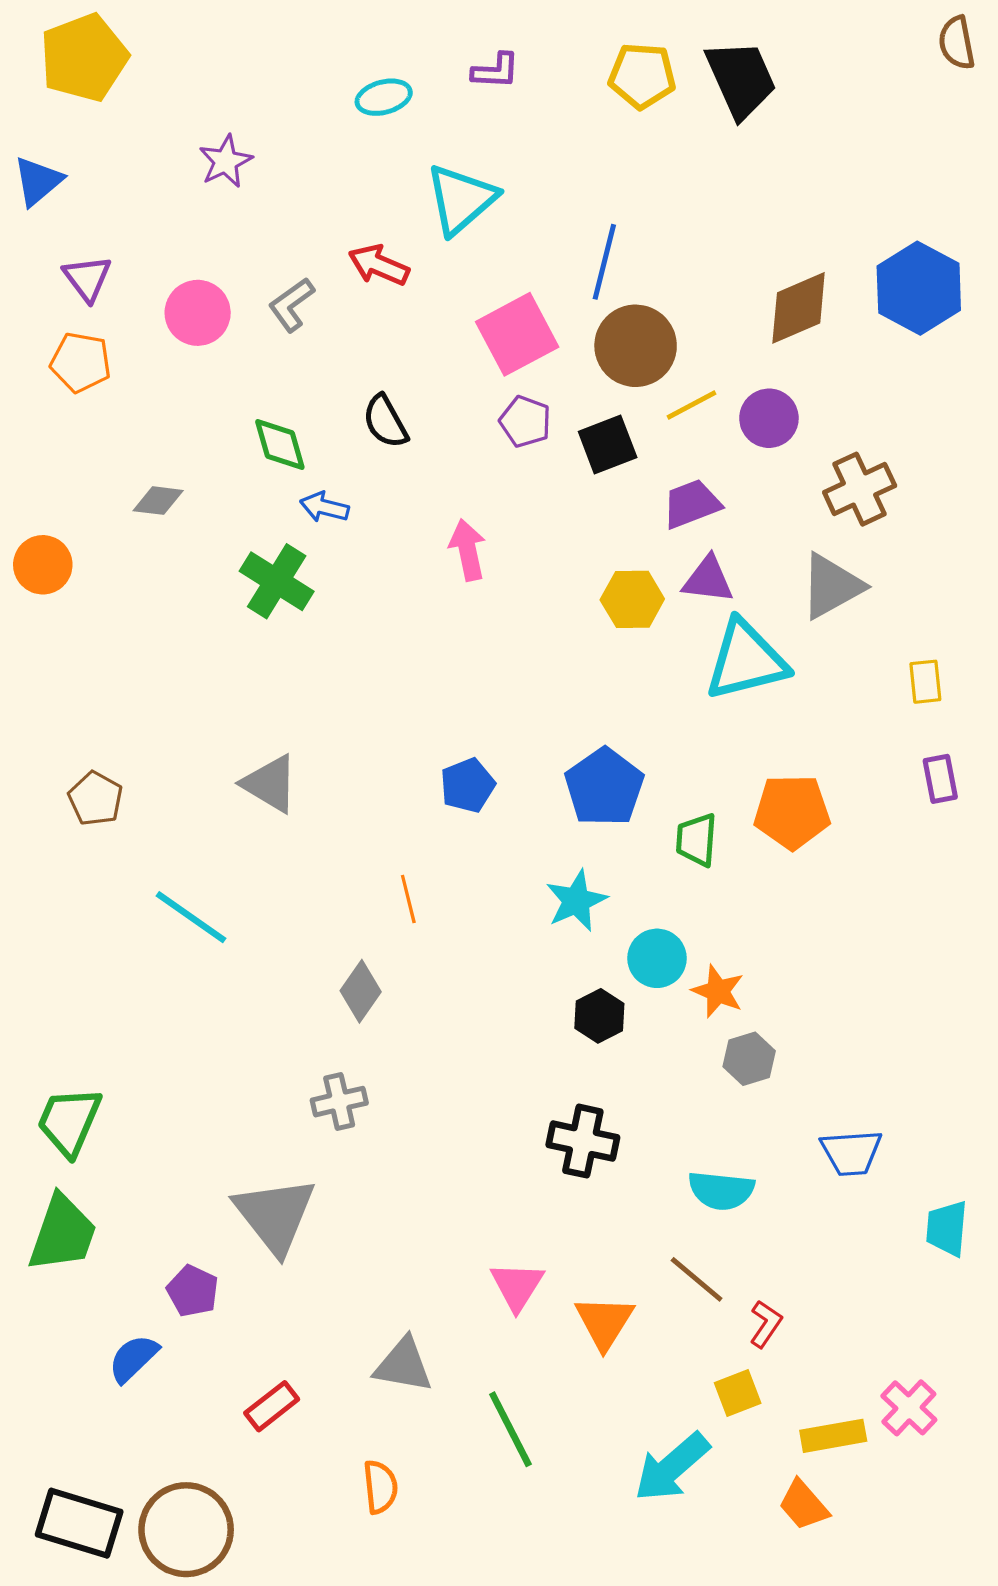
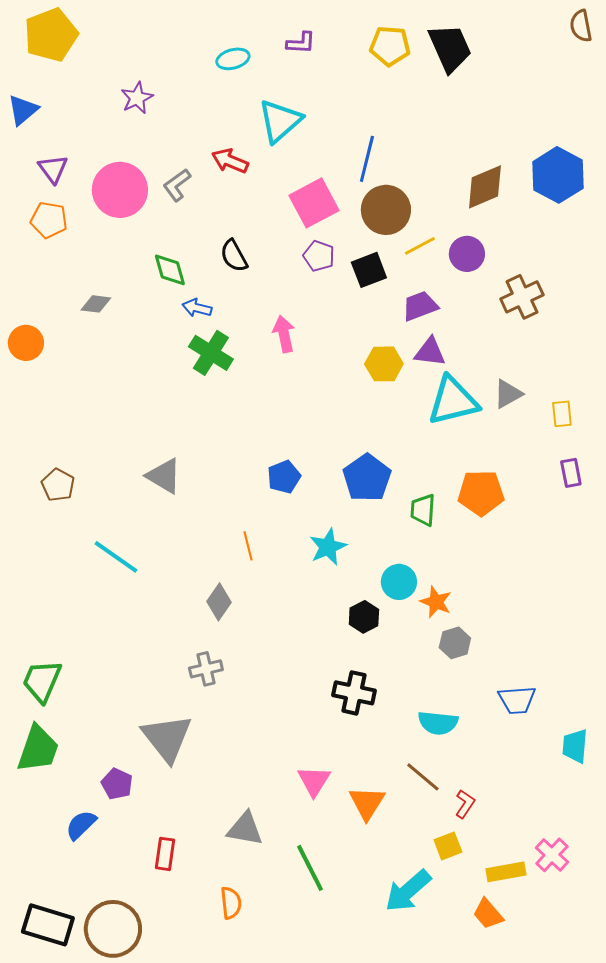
pink circle: (198, 313) -> (120, 190), size x1.4
green cross: (277, 581) -> (211, 353), moved
gray triangle: (832, 586) -> (508, 394), moved, size x0.7
cyan star: (576, 901) -> (328, 547), moved
red rectangle: (272, 1406) -> (165, 854), turned -44

